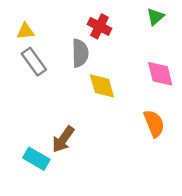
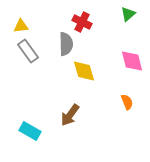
orange semicircle: (154, 123) -> (127, 102), size x0.7
brown arrow: (63, 139) -> (70, 115), moved

